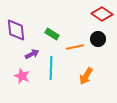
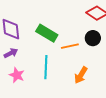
green rectangle: (52, 34) -> (47, 33), size x1.5
purple arrow: (32, 54) -> (11, 53), moved

